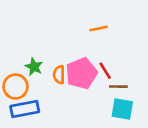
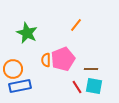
orange line: (99, 29) -> (76, 25), turned -40
green star: (34, 67) -> (27, 33), moved, size x1.5
red line: (105, 71) -> (77, 87), moved

